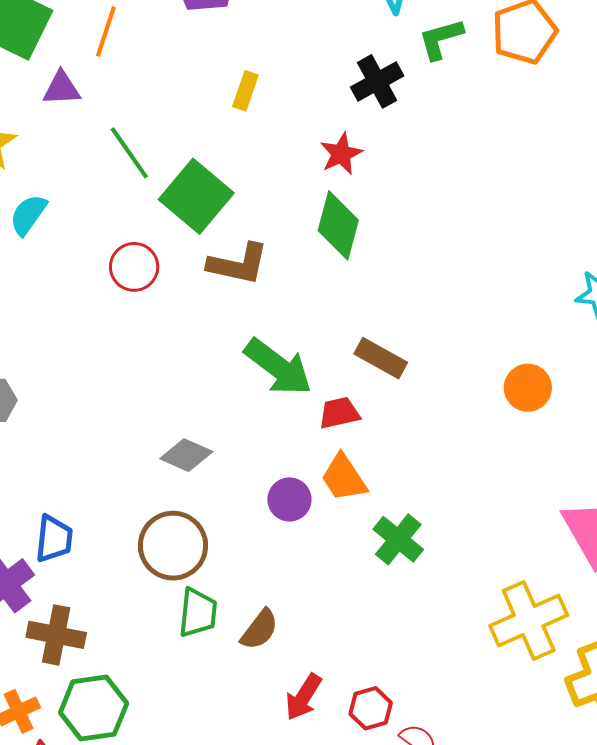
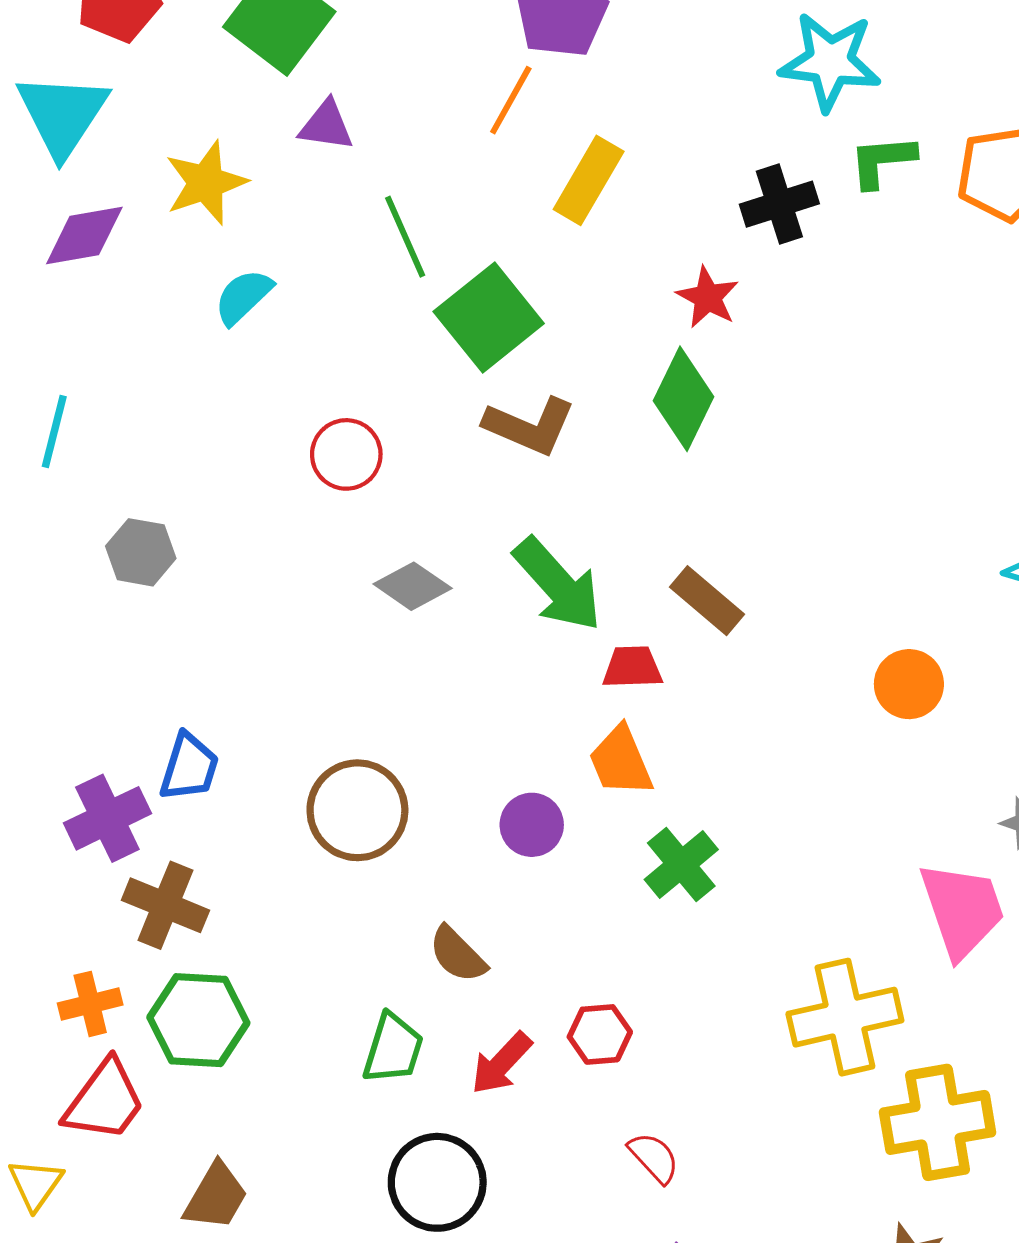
orange line: (106, 31) -> (511, 100), moved
yellow rectangle: (245, 91) -> (589, 180), size x1.5
red star: (341, 154) -> (708, 297), turned -30
red circle: (134, 267) -> (346, 454), moved
gray diamond: (186, 455) -> (413, 586), moved
purple circle: (289, 499) -> (532, 825), moved
green trapezoid: (198, 613) -> (393, 1049), moved
brown semicircle: (259, 630) -> (458, 955), turned 87
red hexagon: (371, 708) -> (600, 1034), moved

